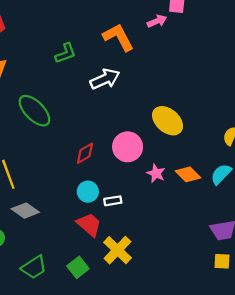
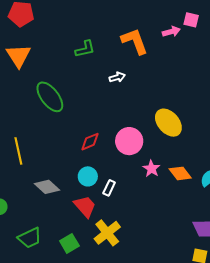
white arrow: (105, 79) -> (117, 77), size x0.6
white rectangle: (113, 201) -> (109, 188), turned -63
gray diamond: (25, 211) -> (47, 187), moved

